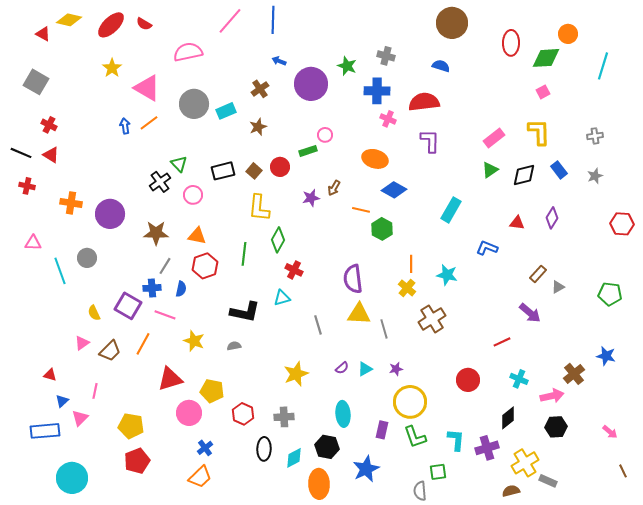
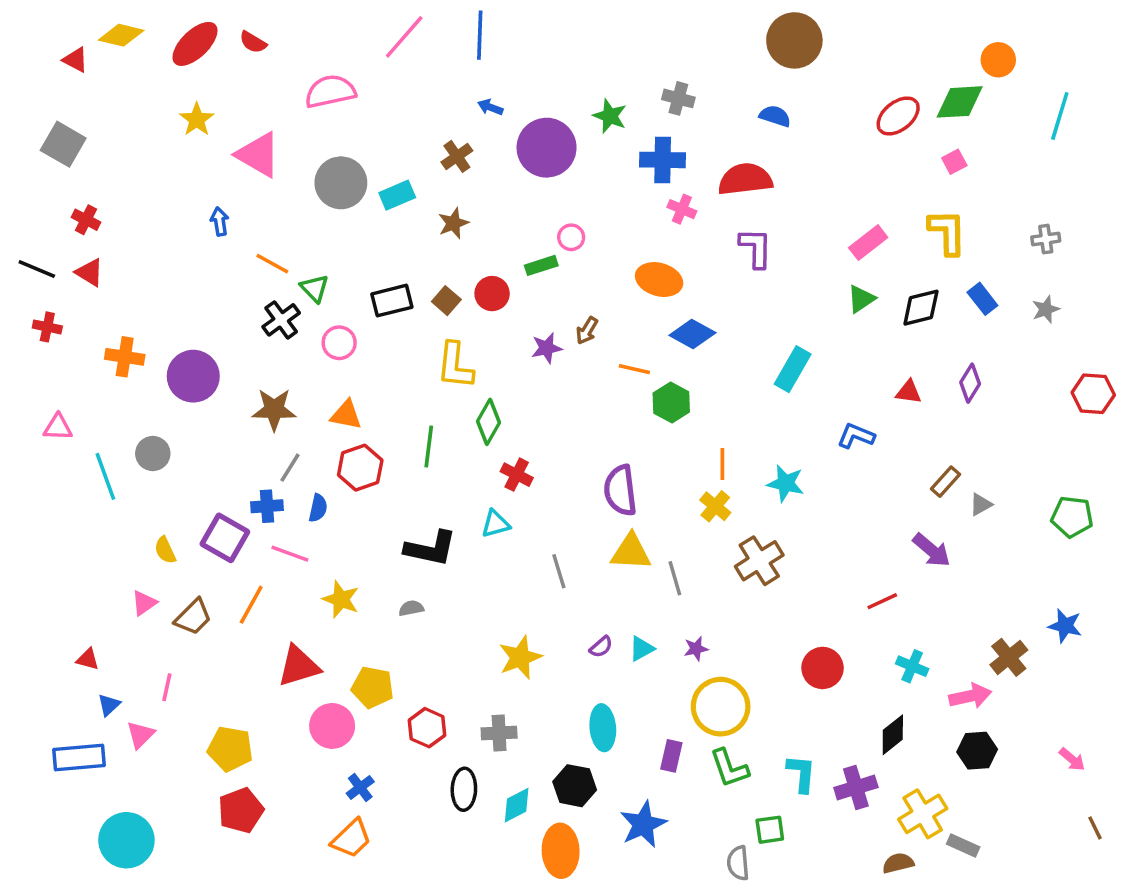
red ellipse: (511, 43) -> (898, 116), moved, turned 50
orange line: (149, 123) -> (272, 264), moved, turned 66

